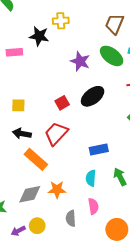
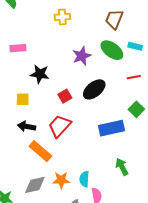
black star: (39, 36) -> (40, 74), moved
purple star: (80, 61) -> (82, 56), turned 30
blue rectangle: (99, 150) -> (112, 128), moved, size x1.4
cyan semicircle: (91, 178) -> (84, 179), moved

